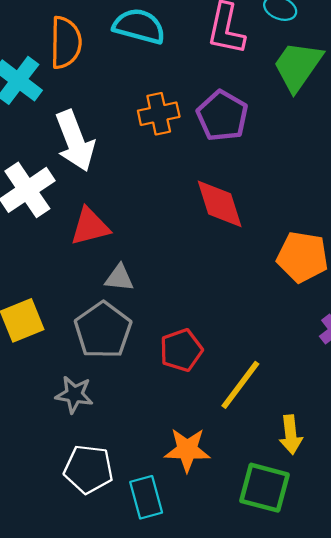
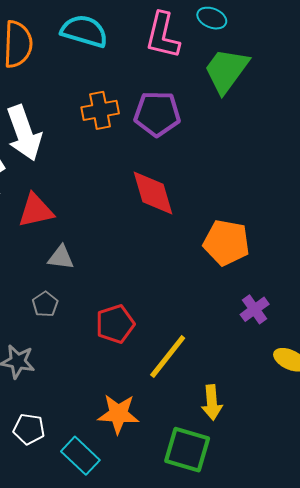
purple pentagon: (222, 116) -> (157, 114), turned -30
gray pentagon: (103, 330) -> (45, 304), size x0.5
white pentagon: (89, 469) -> (29, 429), size x0.7
cyan rectangle: (146, 497) -> (80, 456), turned -33

